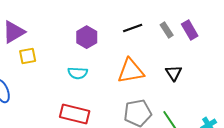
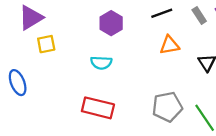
orange triangle: (131, 71) -> (169, 45), moved, size x0.7

